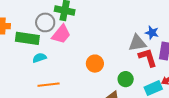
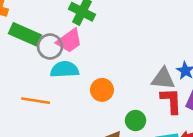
gray circle: (45, 22) -> (50, 46), moved
cyan semicircle: (39, 58) -> (65, 69), moved, size x1.5

